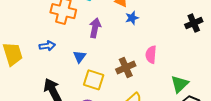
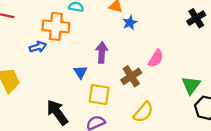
purple arrow: (95, 28) -> (102, 52), moved
blue arrow: (47, 46) -> (38, 47), moved
pink semicircle: (151, 55) -> (156, 58), turned -144

